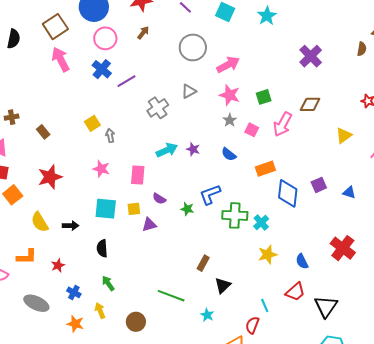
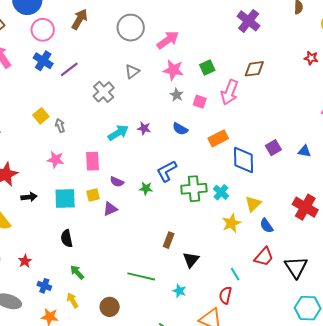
brown arrow: (143, 33) -> (80, 19), size x1.5
yellow triangle: (344, 135) -> (253, 204), moved
black arrow: (71, 226) -> (29, 197), moved

